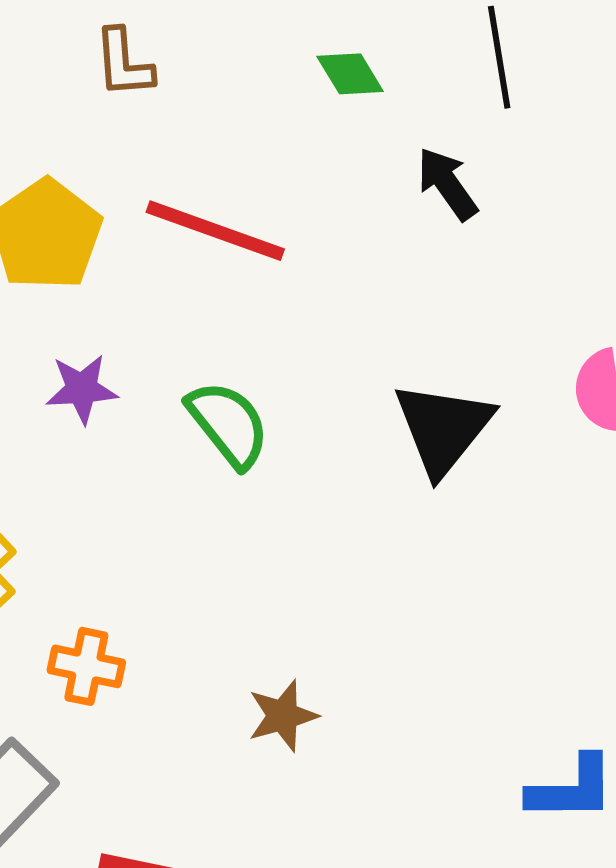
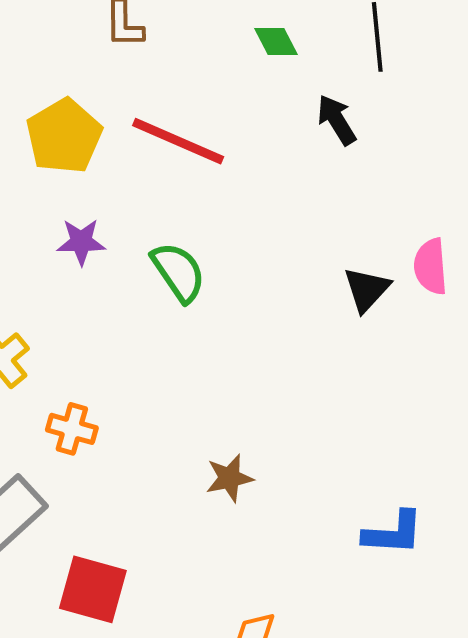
black triangle: (443, 428) -> (367, 289), moved, size x0.7
brown star: (283, 716) -> (229, 478), moved

